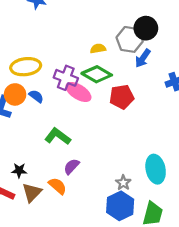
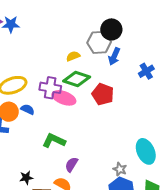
red pentagon: (122, 97) -> (103, 94), turned -30

